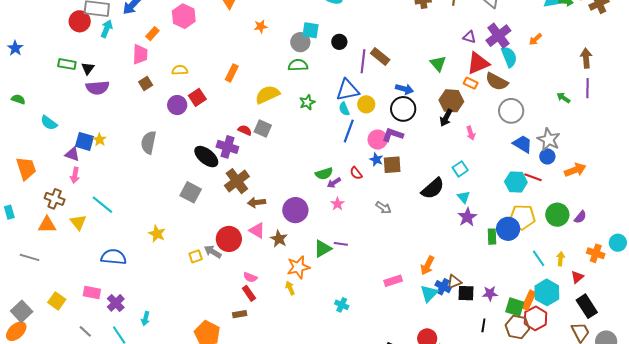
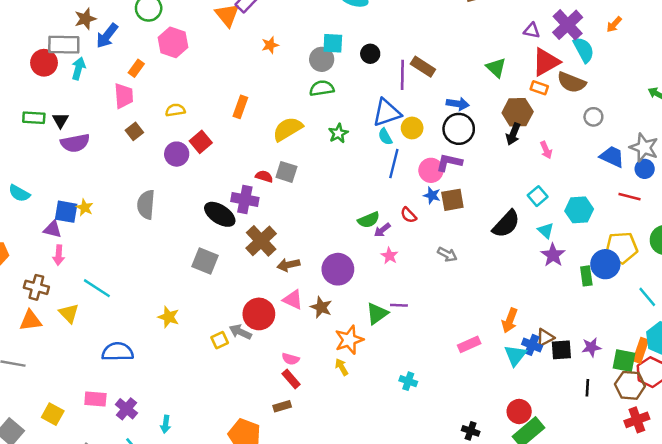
gray circle: (511, 111) -> (593, 117), size x0.6
cyan hexagon: (516, 182) -> (579, 210), moved

